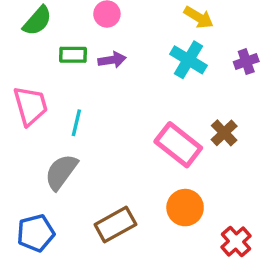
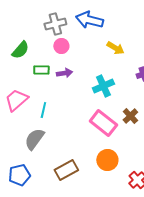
cyan cross: (188, 60) -> (103, 86), moved, turned 35
pink trapezoid: (31, 106) -> (16, 100), turned -115

